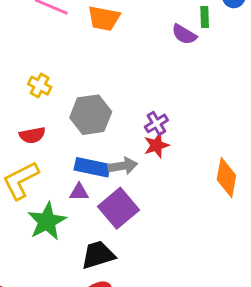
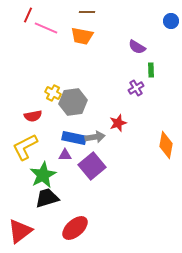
green rectangle: (205, 17) -> (151, 70), moved
yellow cross: (40, 86) -> (53, 93), moved
purple cross: (156, 123) -> (136, 88), moved
black trapezoid: (98, 255) -> (47, 198), moved

